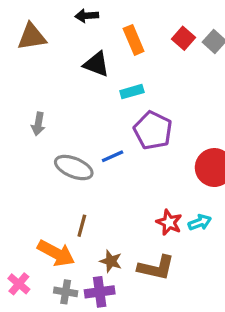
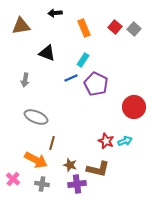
black triangle: (96, 64) -> (47, 53), moved
cyan rectangle: (132, 92) -> (83, 60), turned -40
blue line: (113, 156) -> (71, 78), moved
gray ellipse: (74, 168) -> (36, 117), moved
purple cross: (100, 292) -> (77, 184), moved

